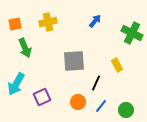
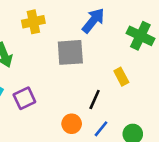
blue arrow: (95, 21) -> (93, 21), size x1.5
gray square: (74, 61) -> (70, 52), moved
purple square: (42, 97) -> (24, 98), moved

